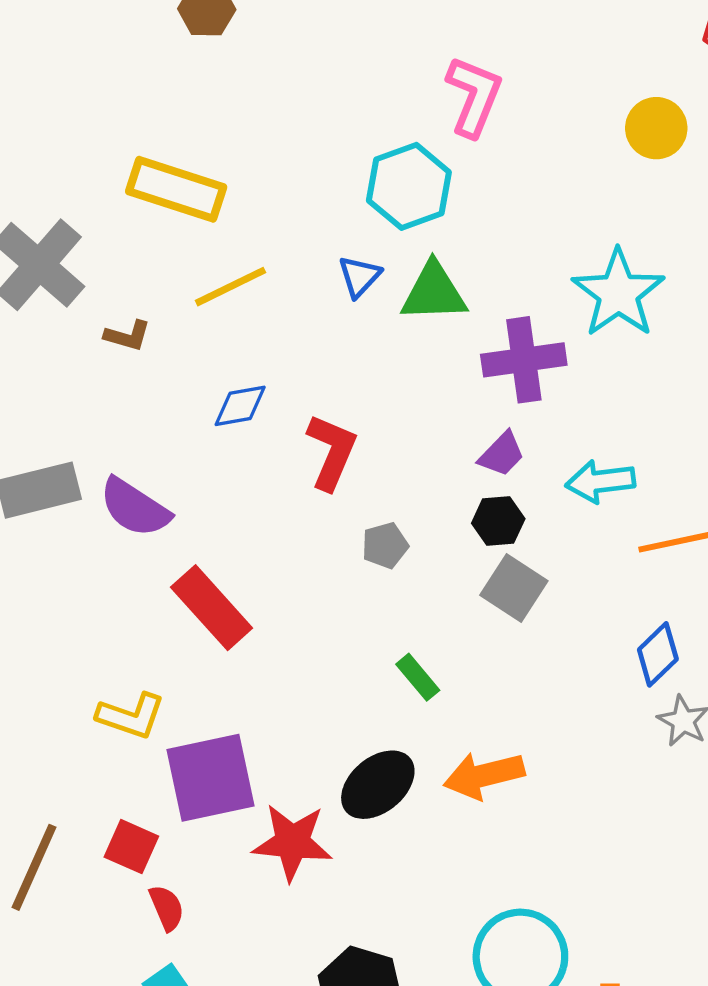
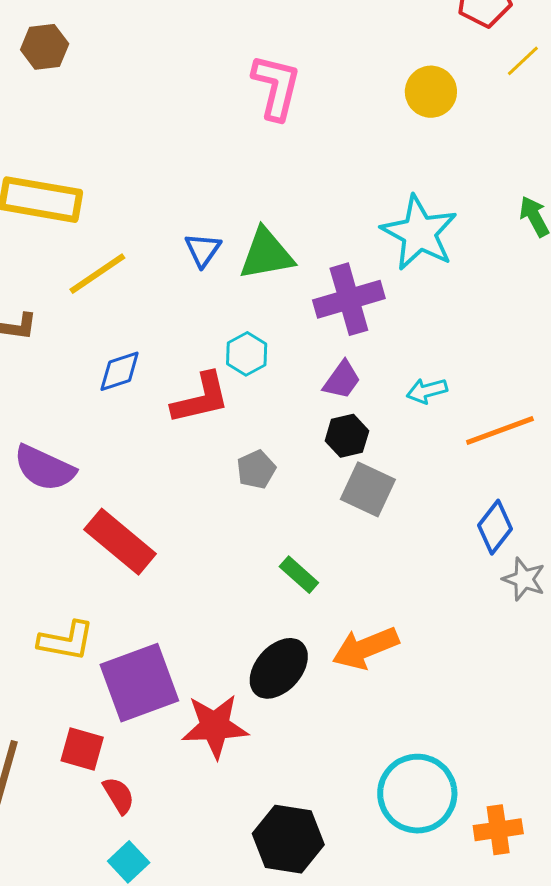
cyan hexagon: (409, 186) -> (247, 354), moved, size x0.6
red L-shape: (332, 452) -> (201, 398), turned 62
cyan arrow: (600, 481) -> (427, 391), size x0.7

